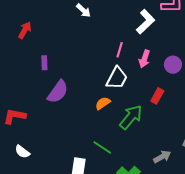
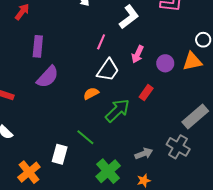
white L-shape: (145, 22) -> (129, 17), moved
pink line: (120, 50) -> (101, 42), moved
purple rectangle: (44, 63) -> (38, 46), size x1.5

